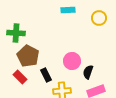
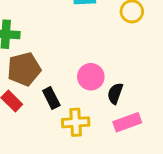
brown pentagon: (28, 56) -> (24, 69), turned 30

